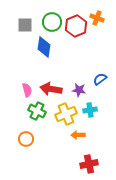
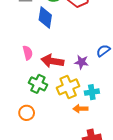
pink semicircle: (27, 90) -> (28, 53), moved
cyan cross: (90, 110) -> (92, 92), moved

